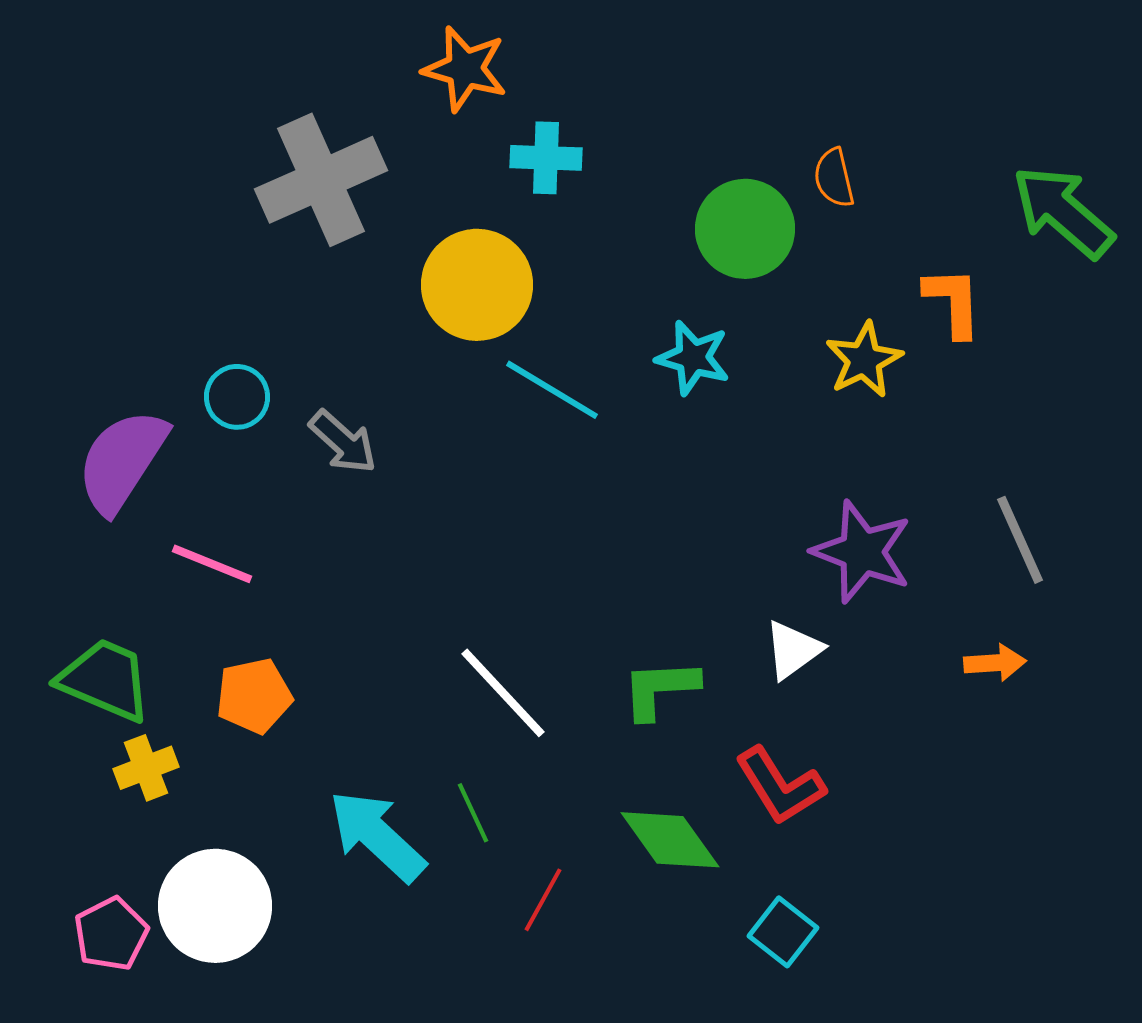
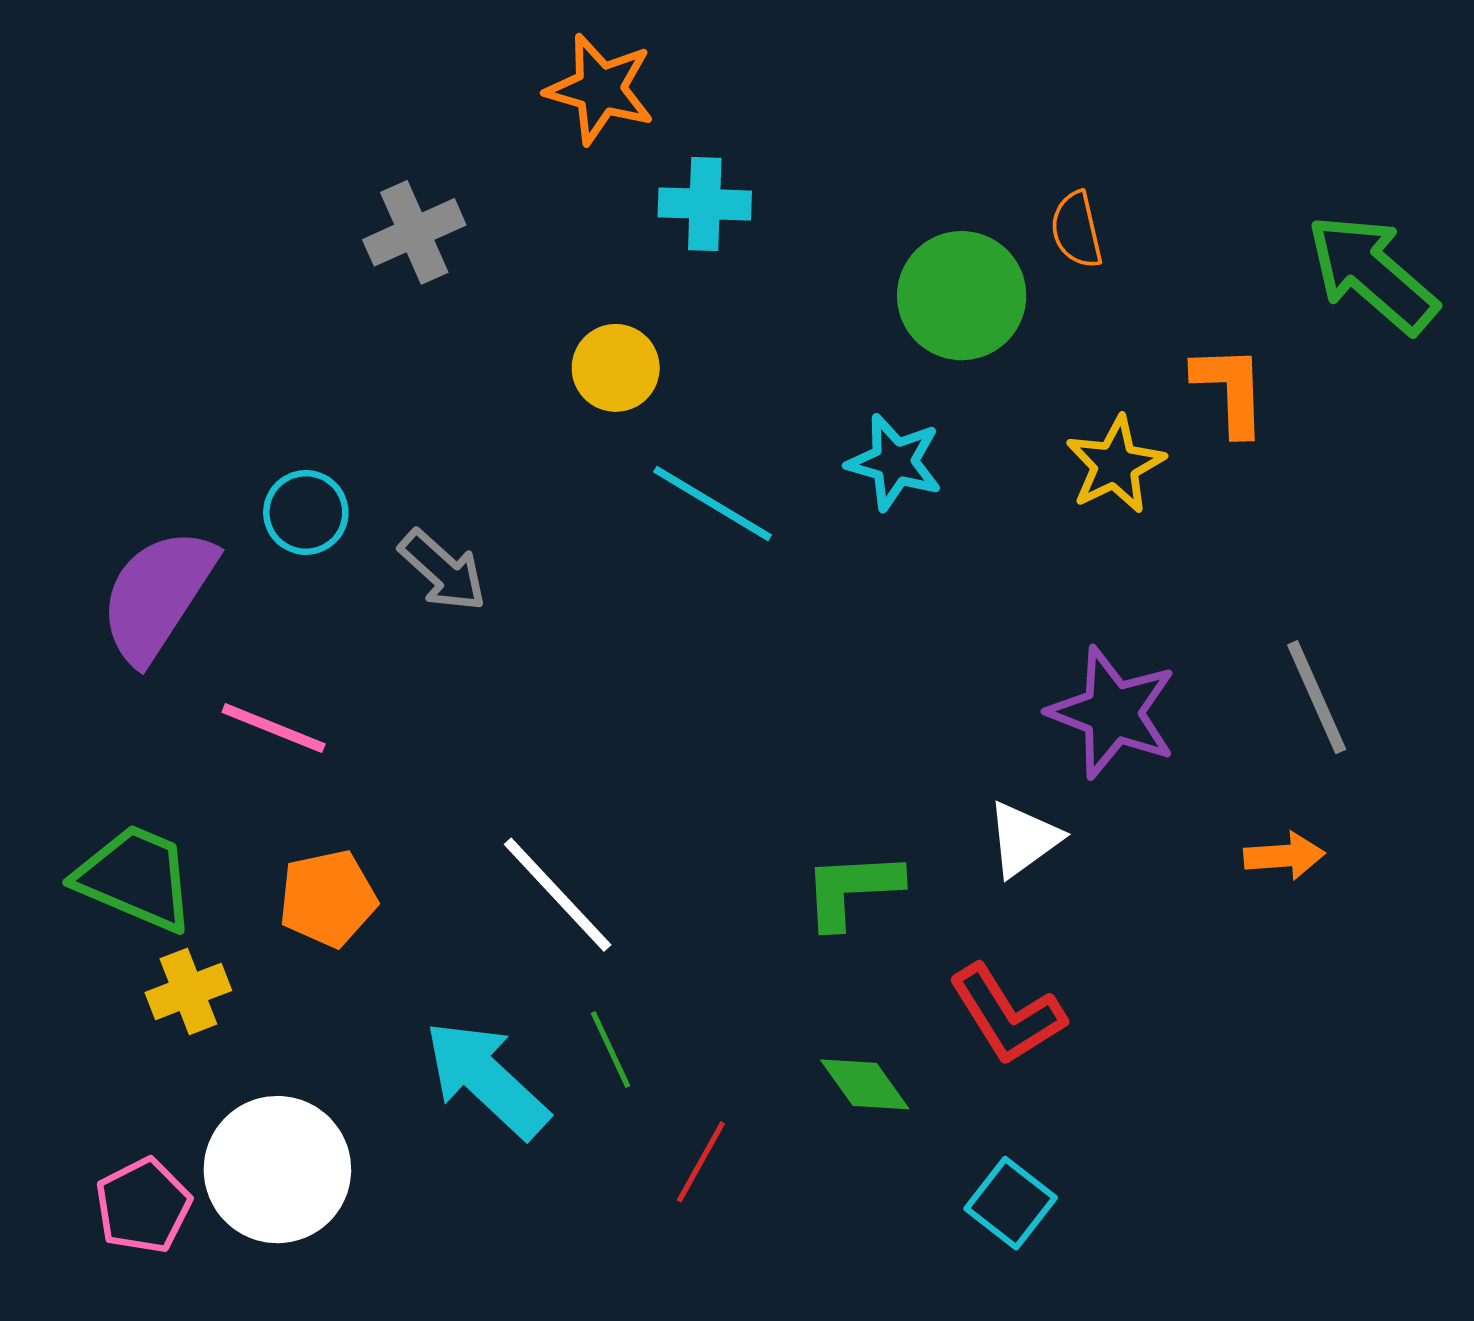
gray cross: (321, 180) -> (414, 232), size x0.6
yellow circle: (477, 285) -> (616, 368), size x0.6
white line: (503, 693) -> (558, 895), moved
green diamond: (670, 840) -> (865, 1084), size x0.7

